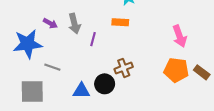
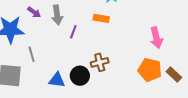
gray line: (52, 67) -> (32, 54), turned 49

